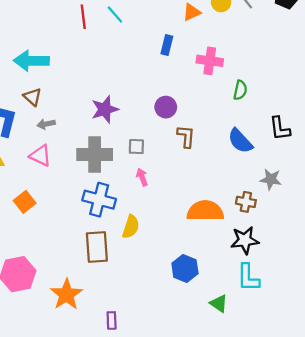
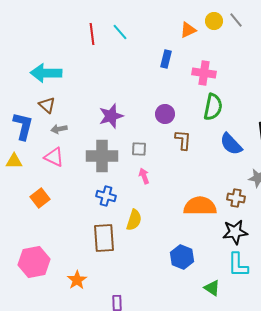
green semicircle: (240, 90) -> (213, 107), moved, size x1.5
blue cross: (99, 200) -> (106, 196), size x0.7
orange star: (66, 294) -> (77, 280), size x0.7

